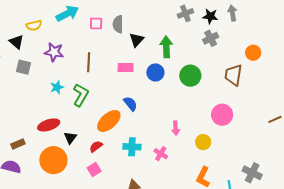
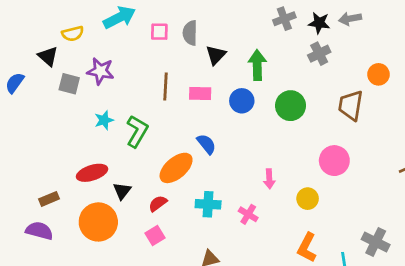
gray arrow: (232, 13) -> (350, 19), turned -91
brown line: (89, 62) -> (166, 86), moved
gray square: (24, 67) -> (69, 84), moved

